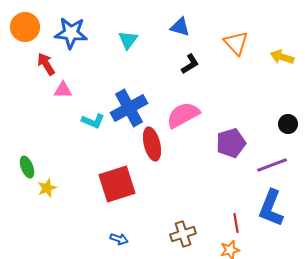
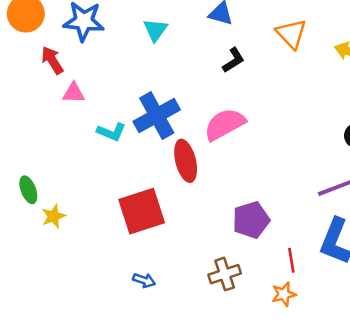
purple pentagon: (231, 143) -> (251, 220), moved

